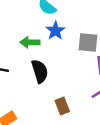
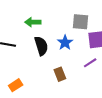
blue star: (55, 31) -> (65, 43), moved

